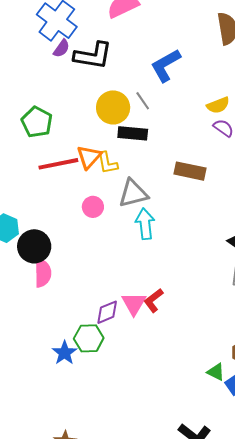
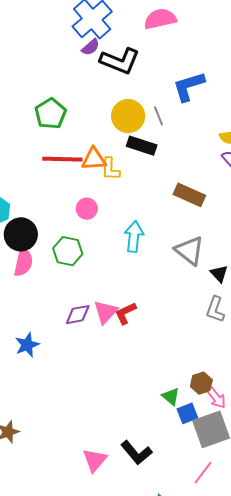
orange triangle: (89, 157) -> (94, 159), turned 32
gray triangle: (133, 193) -> (189, 251), moved, turned 40
green hexagon: (89, 338) -> (68, 251), moved

